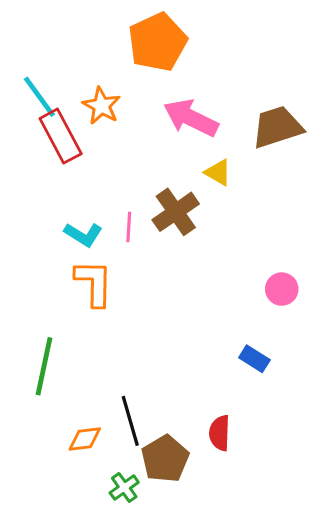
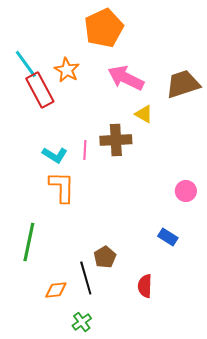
brown cross: (176, 212) -> (116, 140), turned 32
brown pentagon: (165, 459) -> (105, 257), moved, size x0.7

